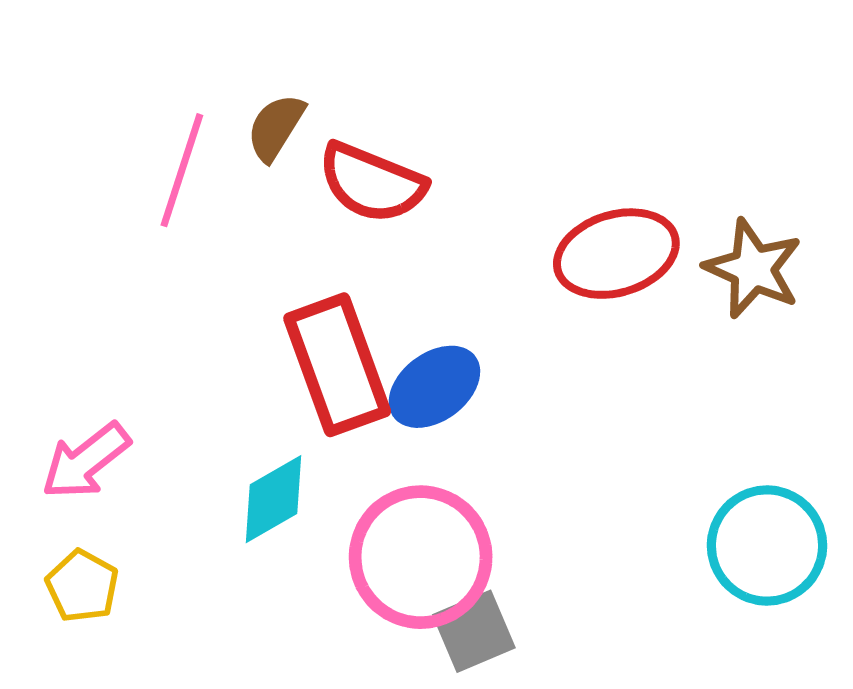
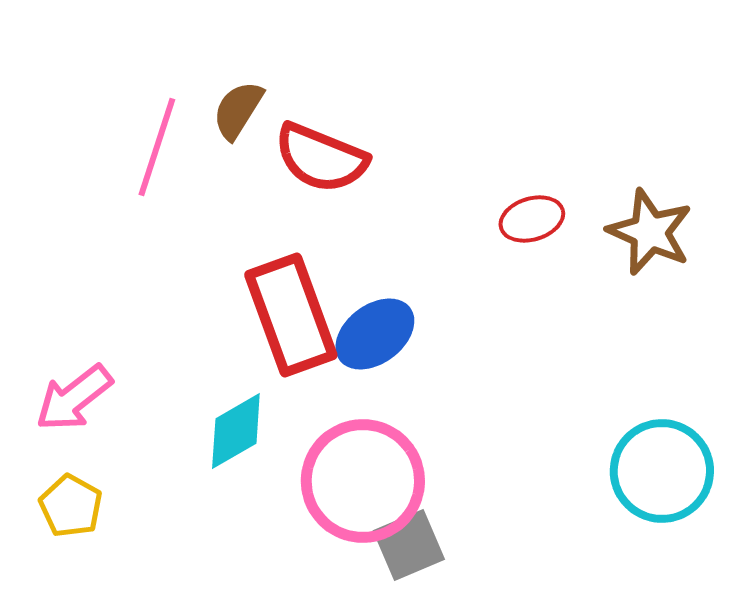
red ellipse: (616, 254) -> (532, 219), size x0.6

